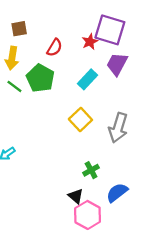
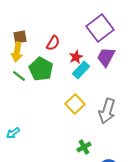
brown square: (19, 29) -> (20, 37), moved
purple square: (110, 30) -> (100, 28), turned 36
red star: (90, 42) -> (76, 57), moved

